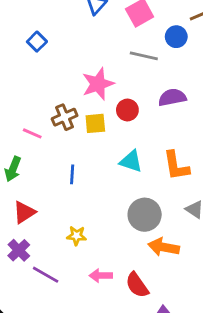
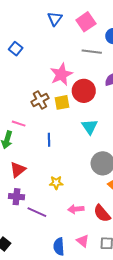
red circle: (127, 110) -> (84, 91), size x1.5
pink line: (32, 133) -> (19, 124), moved
cyan triangle: (131, 161) -> (90, 127), turned 42
purple cross: (19, 250) -> (16, 197), turned -35

